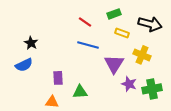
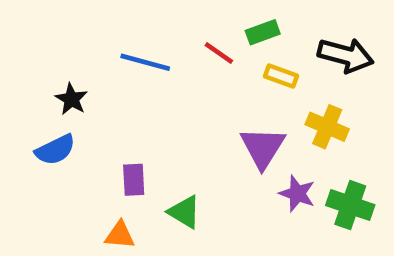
red line: (85, 22) -> (219, 53), moved
blue line: (88, 45) -> (145, 62), moved
green cross: (152, 89) -> (350, 205), turned 30
green triangle: (80, 92) -> (184, 212), turned 35

